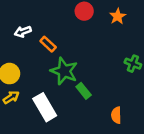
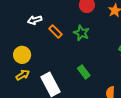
green star: (64, 71) -> (81, 33), moved, size x0.7

